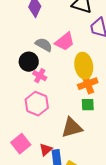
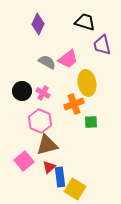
black circle: (29, 62) -> (22, 91), moved
orange cross: (88, 84) -> (74, 104), moved
brown triangle: (72, 128) -> (47, 145), moved

